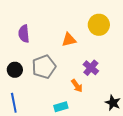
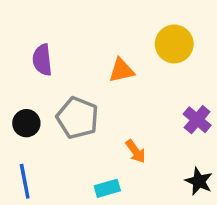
gray pentagon: (44, 67) -> (77, 118), turned -30
purple cross: (91, 68) -> (197, 120), moved

